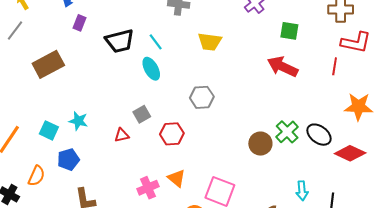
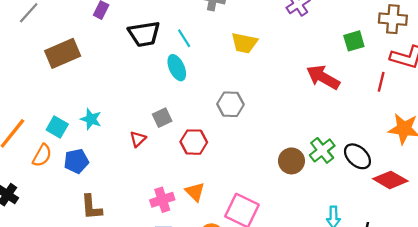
green square: (289, 31) -> (354, 41), moved, turned -30
red triangle: (122, 135) -> (138, 139), turned -35
orange semicircle: (36, 176) -> (42, 155), moved

